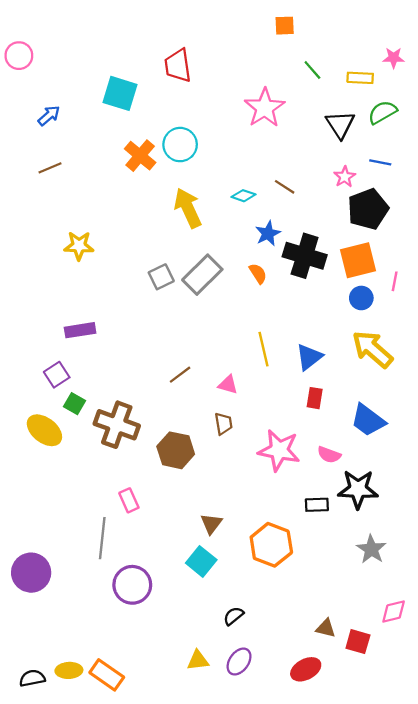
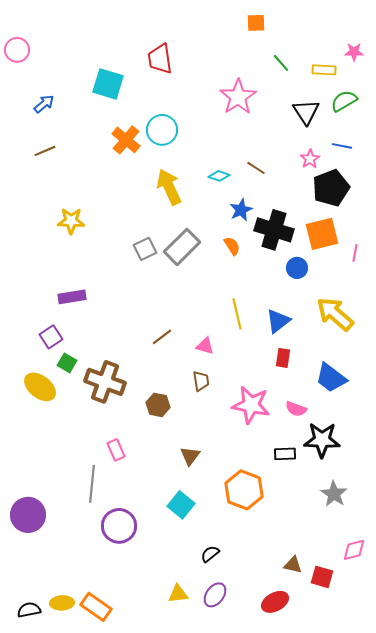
blue circle: (361, 298) -> (297, 268), moved
brown hexagon: (176, 450) -> (158, 405), size x0.7
brown triangle: (211, 524) -> (190, 456), moved

